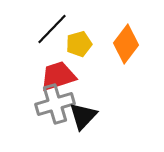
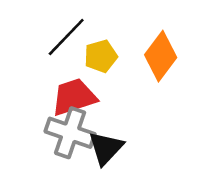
gray cross: (55, 104) -> (70, 133), turned 36

